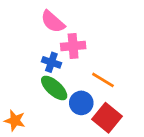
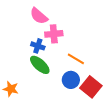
blue circle: (81, 103) -> (71, 80), moved
red square: (107, 118) -> (91, 87), moved

